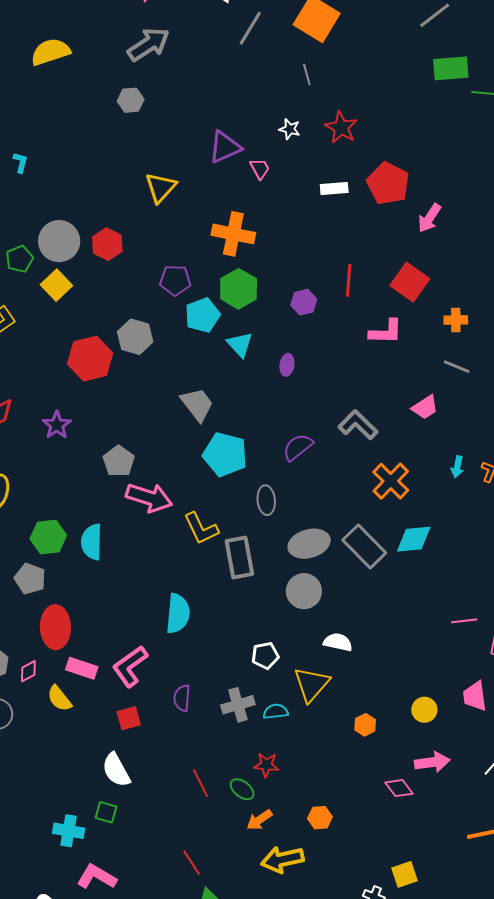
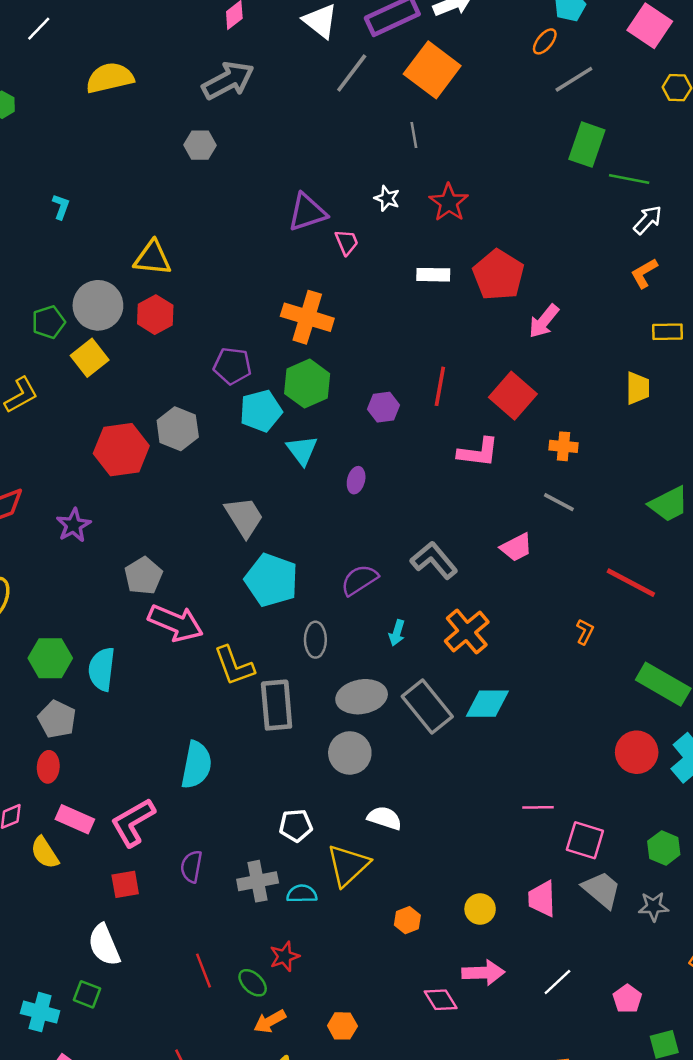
green rectangle: (451, 68) -> (587, 145), turned -72
yellow triangle: (161, 187) -> (152, 258), moved, turned 48
cyan arrow: (457, 467) -> (397, 633), moved
gray pentagon: (30, 579) -> (57, 719), moved
red ellipse: (55, 627) -> (48, 767), size x0.6
red star: (266, 765) -> (284, 956), turned -30

